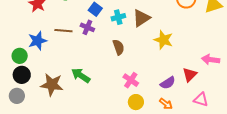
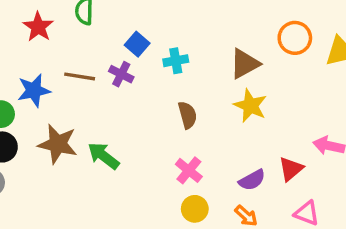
brown triangle: (141, 18) -> (245, 64), moved
brown semicircle: (119, 47) -> (188, 115), moved
brown star: (52, 85) -> (58, 144), moved

